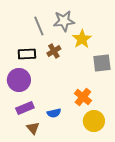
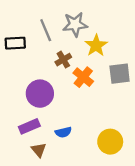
black rectangle: (27, 54) -> (15, 43), moved
purple circle: (19, 80) -> (40, 94), moved
orange cross: (83, 97) -> (83, 77), moved

